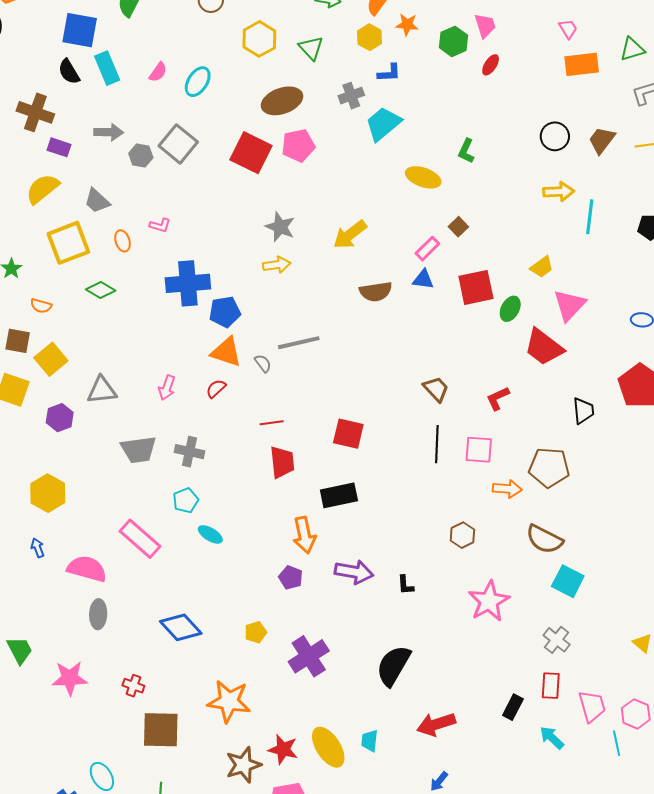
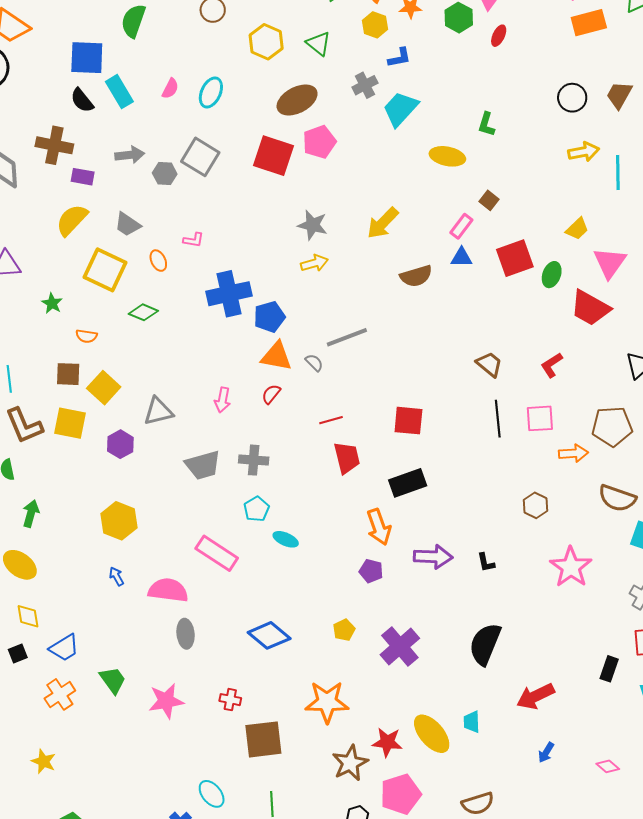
yellow square: (68, 243) -> (105, 270), turned -36

